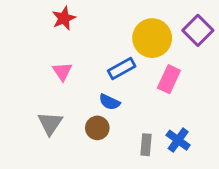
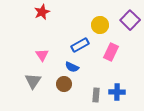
yellow circle: (152, 38) -> (100, 25), size x0.7
pink triangle: (62, 72) -> (42, 55), moved
blue cross: (178, 140) -> (117, 92), turned -35

